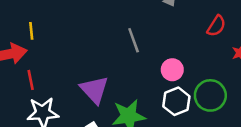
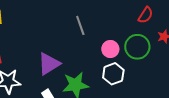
purple triangle: (94, 90) -> (49, 64), turned 40
green circle: (210, 95) -> (137, 47), moved

